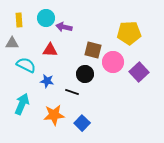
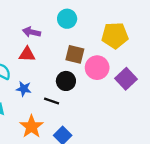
cyan circle: (46, 18) -> (67, 19), moved
purple arrow: (64, 27) -> (31, 32), moved
orange star: (54, 115) -> (31, 127), turned -30

